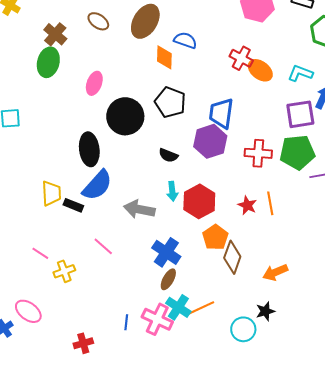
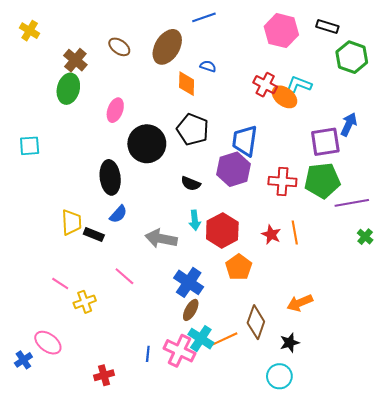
blue semicircle: (185, 40) -> (208, 66), size x0.7
cyan L-shape: (300, 73) -> (299, 85), moved
blue semicircle: (97, 185) -> (118, 214), size x0.6
brown diamond: (232, 257) -> (256, 322), moved
cyan circle: (243, 329) -> (279, 376), moved

